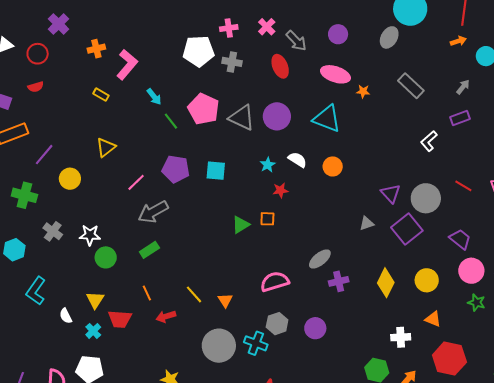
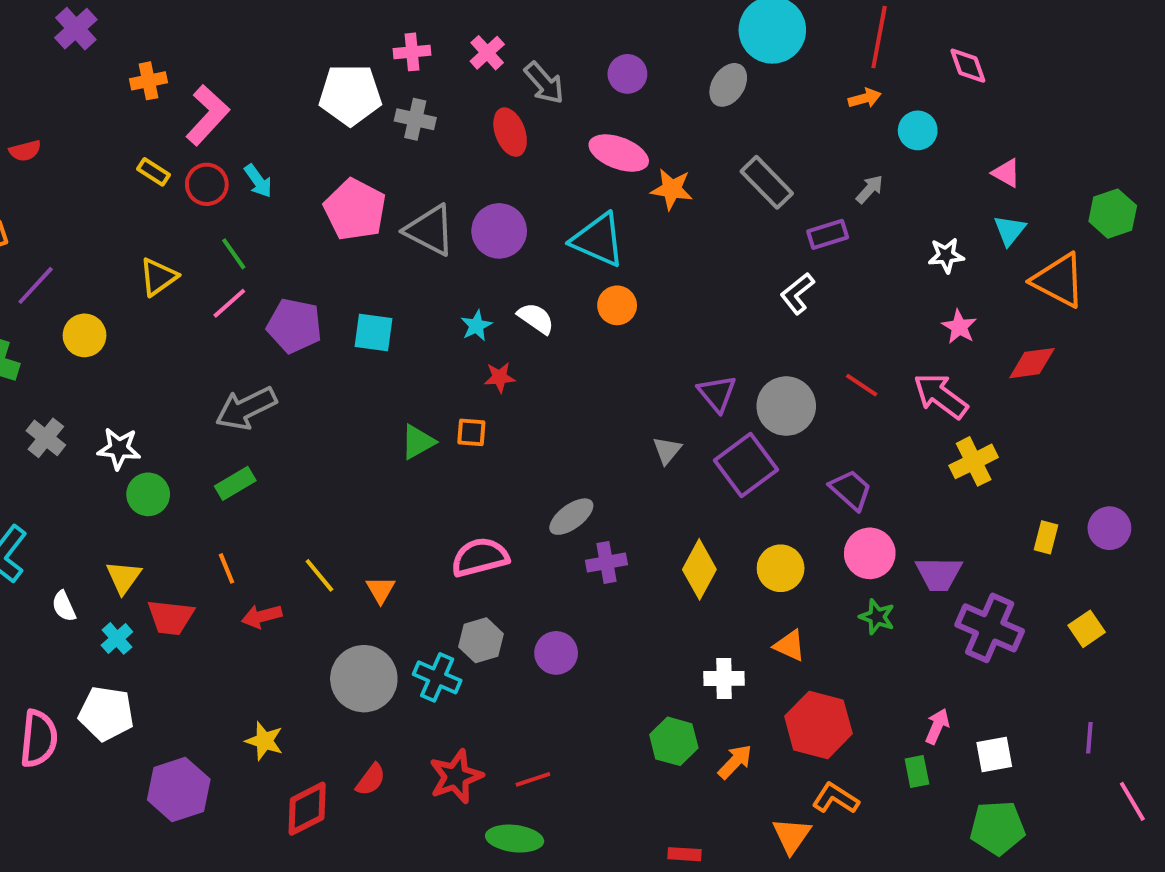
red circle: (38, 54) -> (207, 184), moved
orange star: (363, 91) -> (672, 189), size x1.5
purple rectangle: (460, 118) -> (828, 234), moved
green line: (171, 121) -> (234, 254), moved
orange circle: (333, 166) -> (617, 305), moved
pink line: (136, 182) -> (229, 303), moved
gray triangle: (367, 223) -> (667, 450), turned -35

